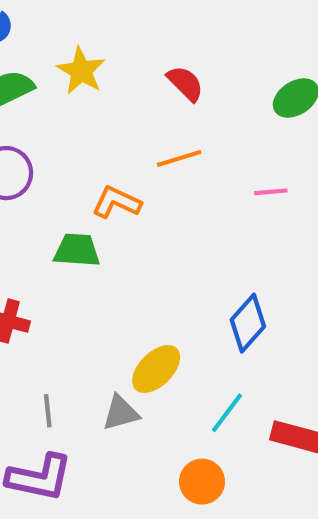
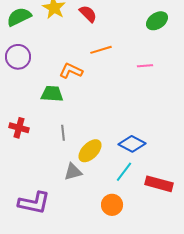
red semicircle: (185, 83) -> (88, 14), moved
blue diamond: (248, 323) -> (132, 144), moved, turned 76
gray line: (48, 411) -> (63, 133), moved

